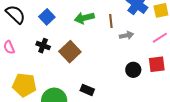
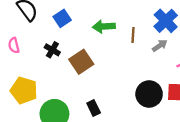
gray arrow: (126, 35) -> (160, 46), moved, turned -32
black circle: (133, 70) -> (149, 94), size x1.5
black rectangle: (87, 90) -> (94, 108), turned 32

